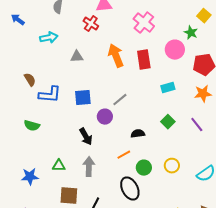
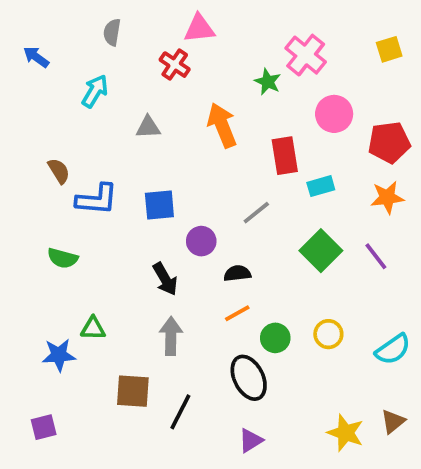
yellow square: (204, 16) -> (389, 49), turned 32
pink cross: (144, 23) -> (306, 55), moved
green star: (191, 33) -> (268, 82), moved
cyan arrow: (49, 38) -> (95, 91), turned -48
red rectangle: (144, 60) -> (285, 156), moved
gray line: (120, 100) -> (256, 213), moved
green square: (168, 122) -> (321, 251), size x1.5
black semicircle: (138, 134) -> (237, 273), moved
green triangle: (59, 166) -> (93, 328), moved

